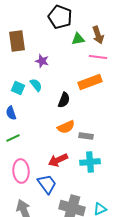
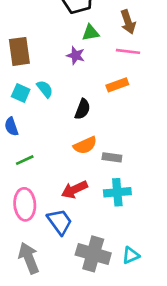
green triangle: (78, 39) -> (90, 33), moved
brown rectangle: (17, 41) -> (19, 51), moved
purple star: (42, 61) -> (76, 55), moved
orange rectangle: (90, 82) -> (117, 85), size x0.7
green line: (13, 138) -> (25, 160), moved

